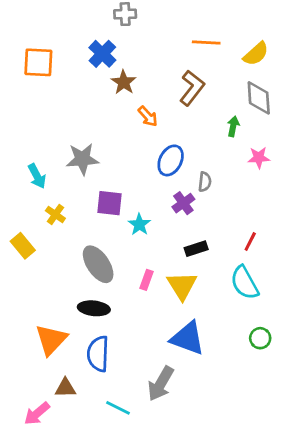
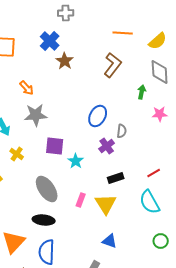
orange arrow: (148, 116) -> (27, 88), moved
red line: (250, 241) -> (154, 173), turned 32
blue triangle: (188, 338) -> (110, 241), size x0.6

